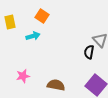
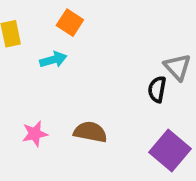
brown semicircle: (56, 85) -> (90, 132), moved

